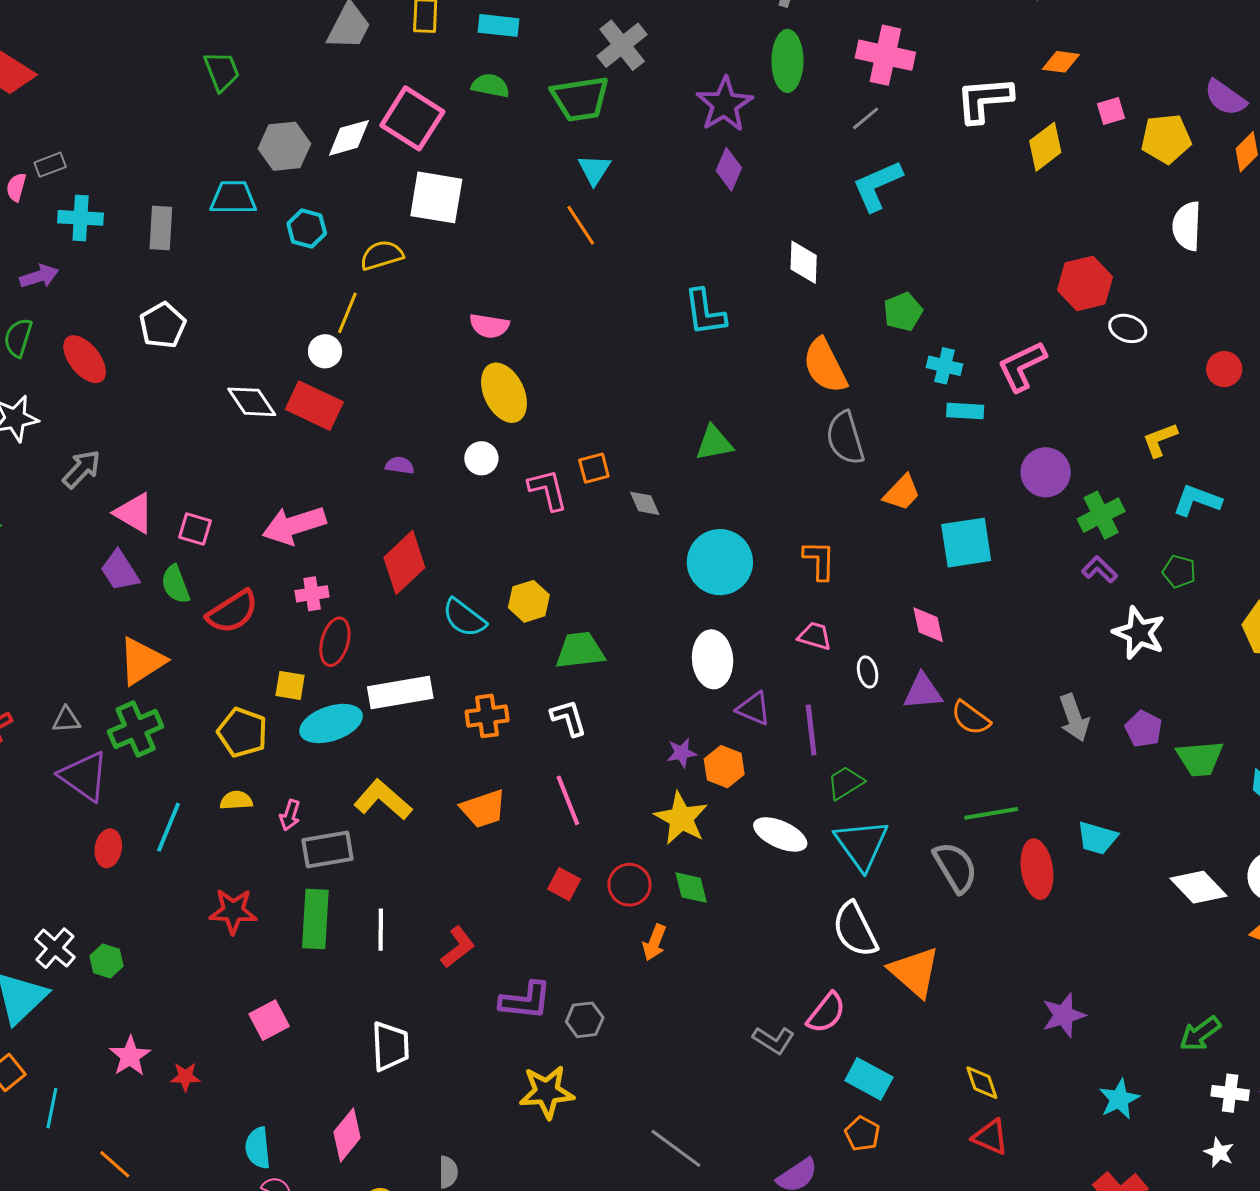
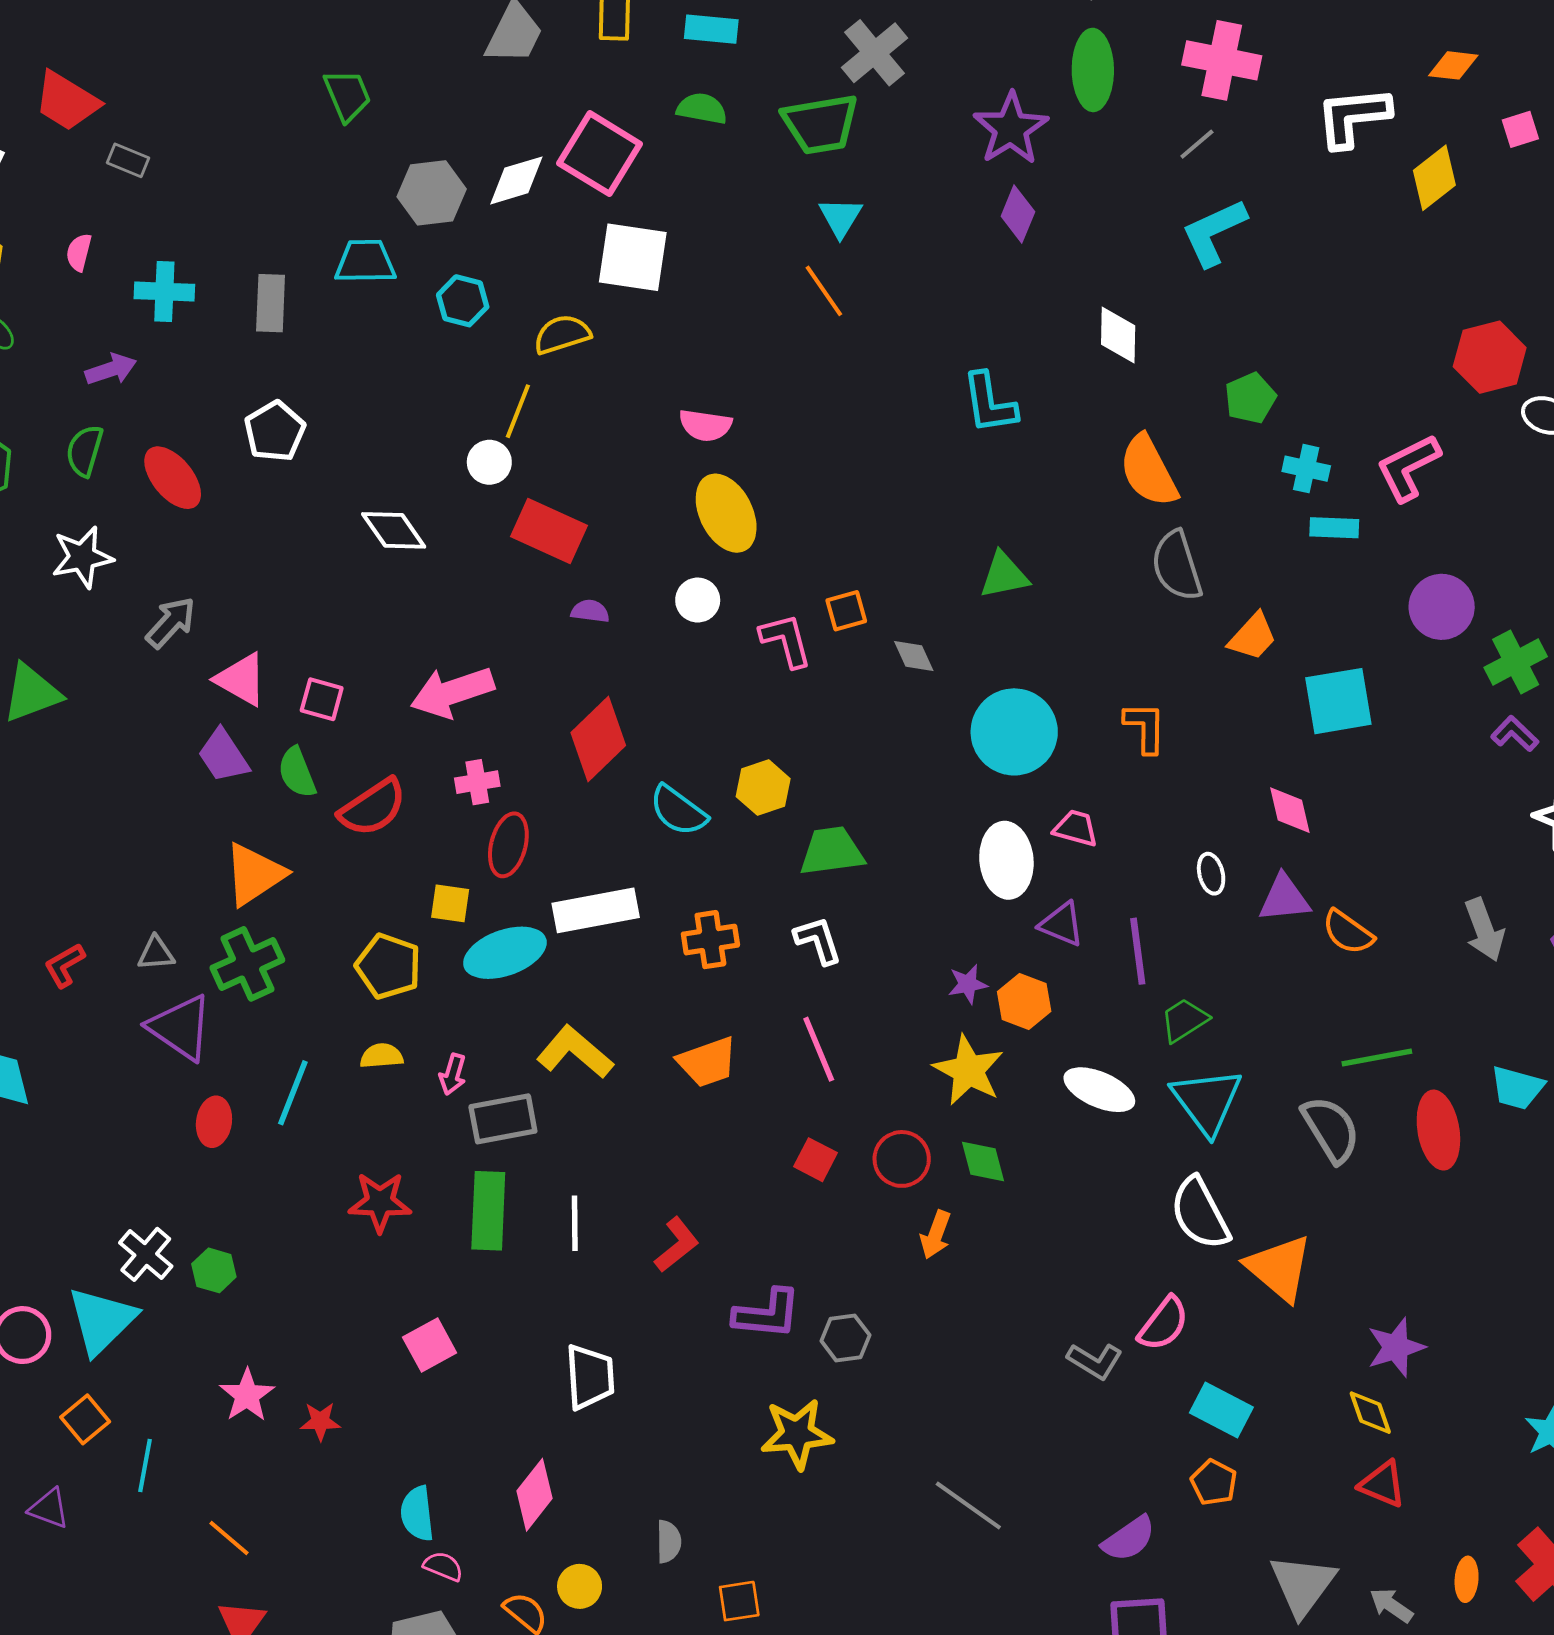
gray rectangle: (50, 165) -> (128, 160), moved, turned 44
red rectangle: (314, 406) -> (549, 531), moved
pink trapezoid: (815, 636) -> (1076, 828), moved
purple star: (1064, 1015) -> (1396, 1347), moved

